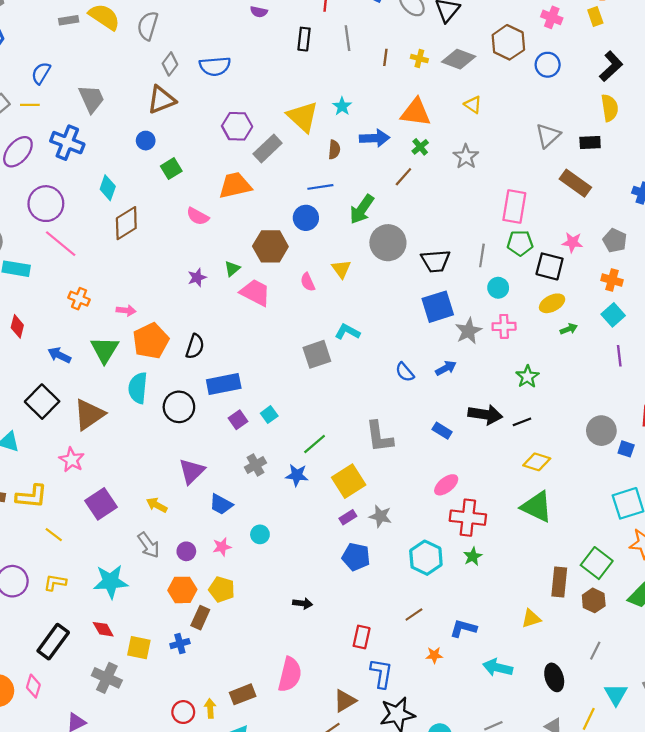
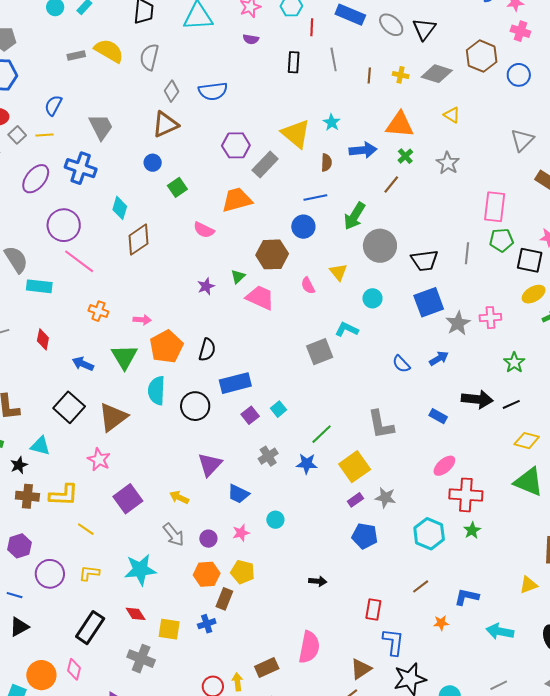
cyan circle: (498, 288) -> (372, 298), moved

